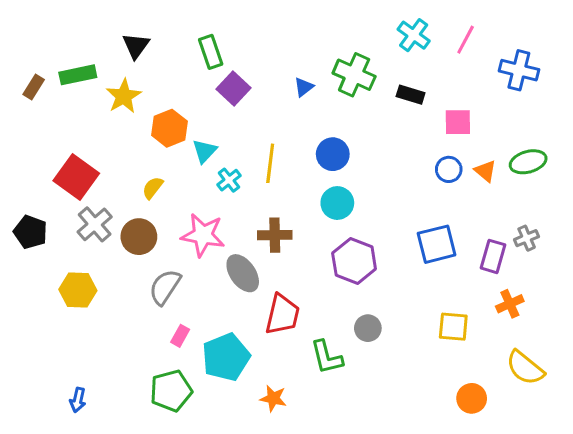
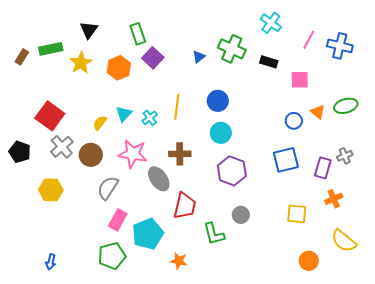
pink line: (466, 40) -> (309, 40), moved
orange hexagon: (169, 128) -> (119, 68), moved
cyan triangle: (205, 151) -> (124, 114), moved
blue circle: (449, 169) -> (294, 121), moved
pink rectangle: (180, 336) -> (118, 220), size x1.5

